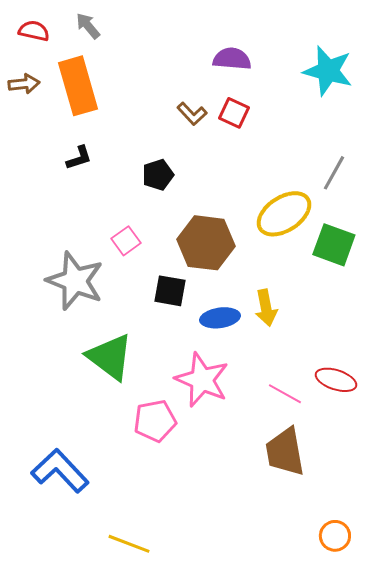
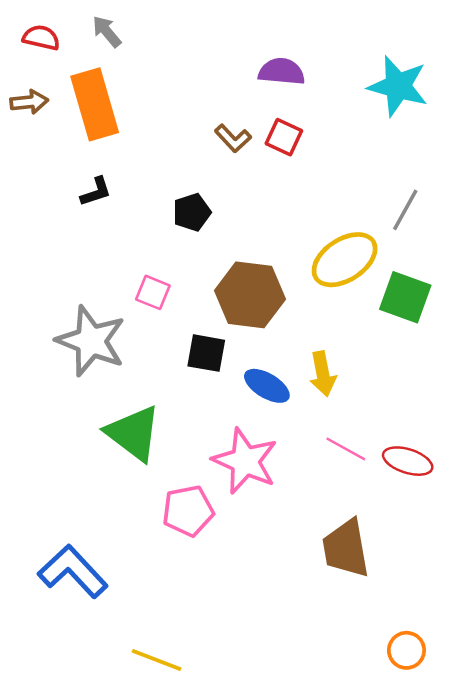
pink square: (126, 241) -> (153, 292), turned -32
blue ellipse: (220, 318) -> (267, 386), turned 39
pink line: (285, 394) -> (346, 449), moved

